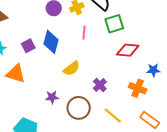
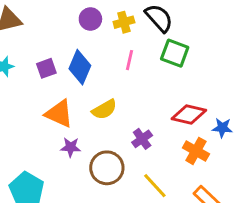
green square: (114, 24) -> (175, 53), turned 30
red diamond: (128, 50) -> (189, 114), moved
orange triangle: (16, 74) -> (59, 114), moved

